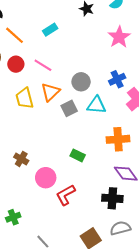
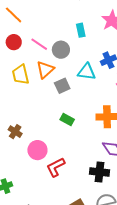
cyan rectangle: (50, 30) -> (81, 30), moved, turned -72
gray circle: (81, 82) -> (61, 50), moved
cyan triangle: (97, 105) -> (87, 72), moved
green rectangle: (78, 155) -> (67, 119), moved

